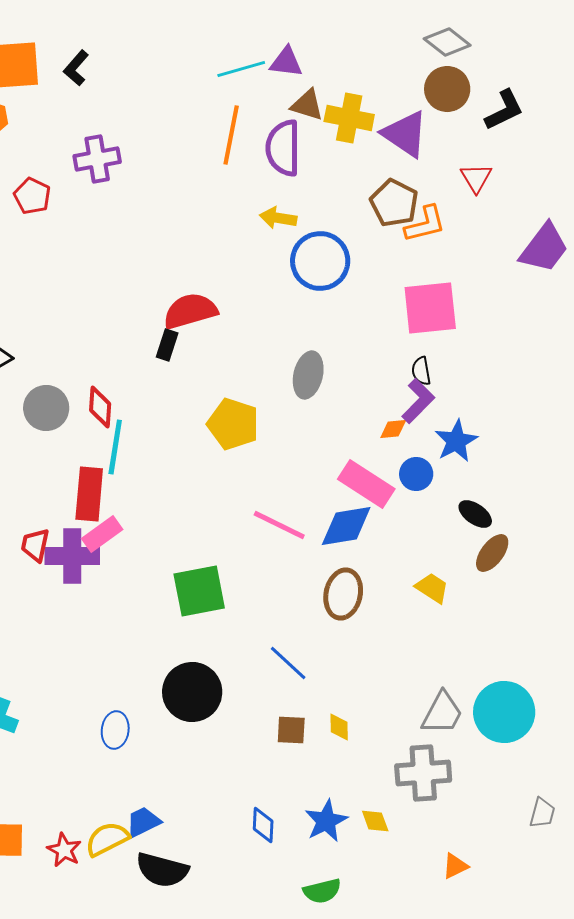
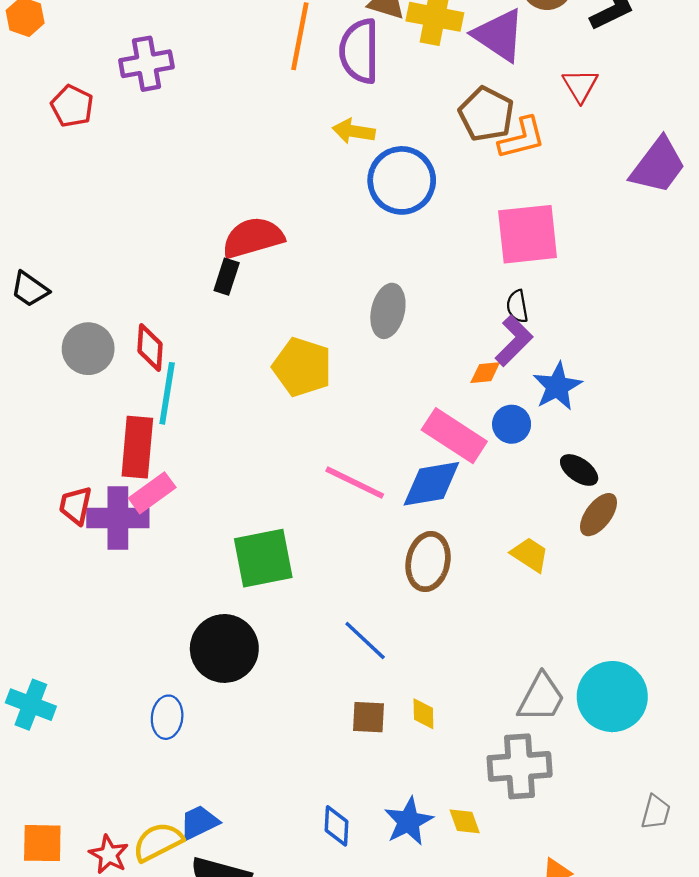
black circle: (192, 692) -> (224, 648), moved

